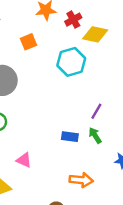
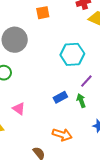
cyan hexagon: (71, 62) -> (72, 54), moved
blue rectangle: (70, 137) -> (60, 97), turned -48

